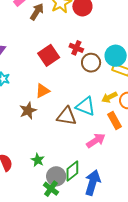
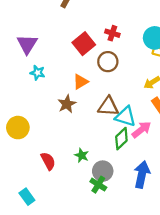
brown circle: (91, 63) -> (108, 62), moved
cyan triangle: (85, 106) -> (126, 116), moved
green diamond: (72, 171) -> (121, 139), moved

